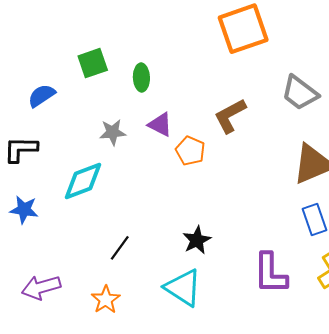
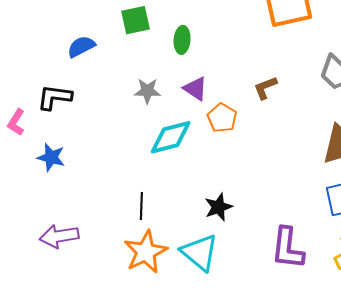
brown L-shape: (230, 116) -> (265, 88), size x0.7
cyan diamond: (83, 181) -> (171, 137), moved
black line: (120, 248) -> (141, 206), turned -40
orange star: (106, 300) -> (146, 252), moved, size x1.5

